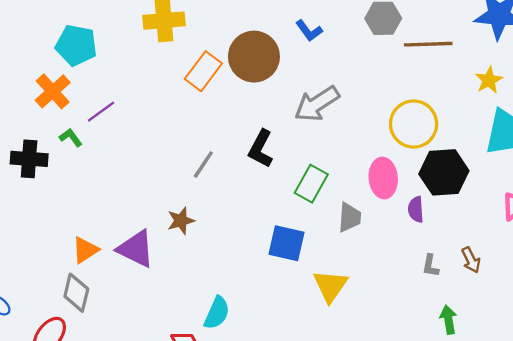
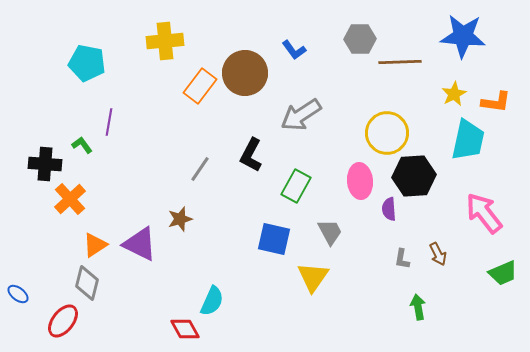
orange cross: (53, 91) -> (70, 199), moved
purple line: (101, 112) -> (109, 122), turned -44
gray trapezoid: (350, 217) -> (330, 232), moved, turned -32

